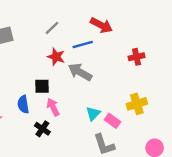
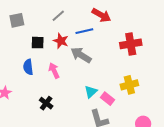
red cross: (136, 57) -> (131, 44), size x1.5
black square: (42, 86) -> (38, 43), moved
blue semicircle: (23, 104) -> (28, 67), moved
pink arrow: (53, 107) -> (54, 71), moved

